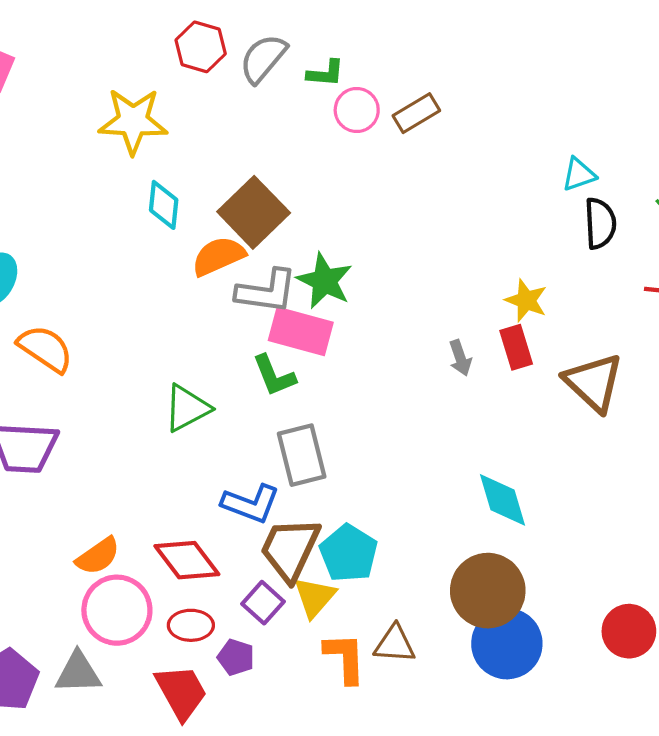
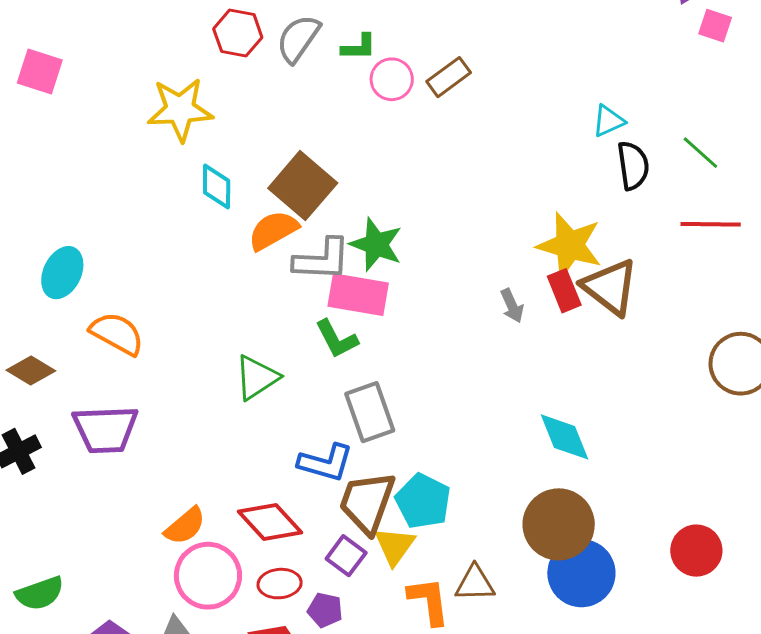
yellow star: (526, 300) -> (570, 245), size x1.6
brown triangle: (594, 382) -> (610, 287), moved

